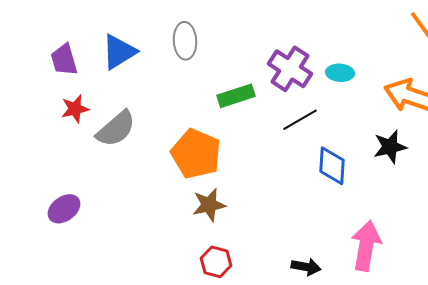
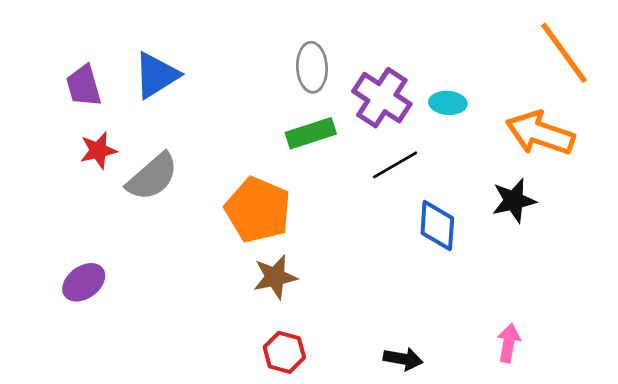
gray ellipse: (185, 41) -> (312, 67), moved
pink arrow: (366, 246) -> (509, 343), moved, size x0.6

